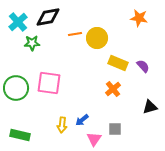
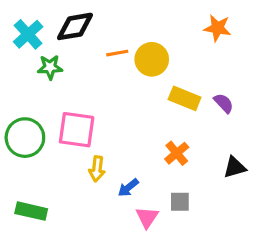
orange cross: (113, 89) -> (177, 153), moved
yellow arrow: (62, 125) -> (97, 169), moved

